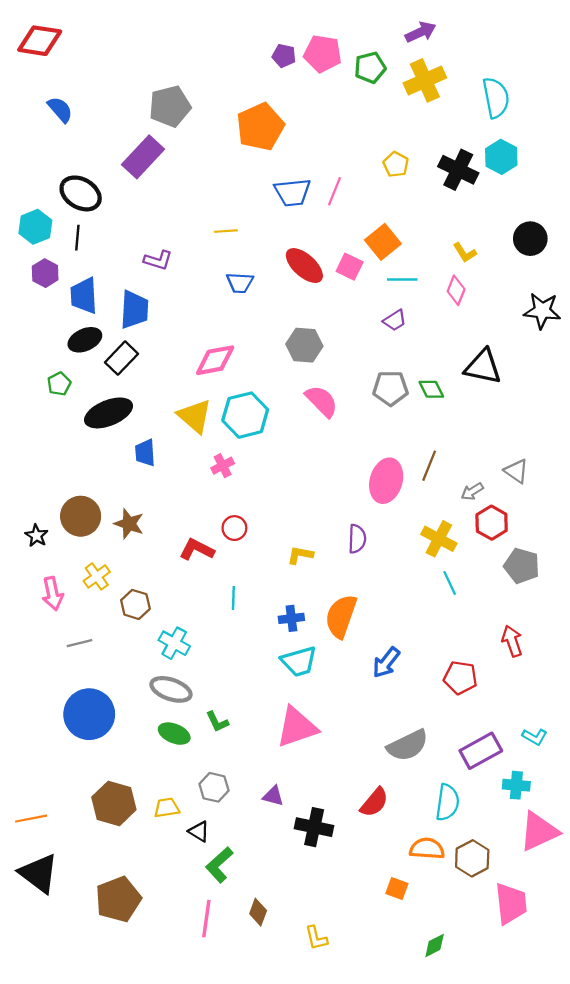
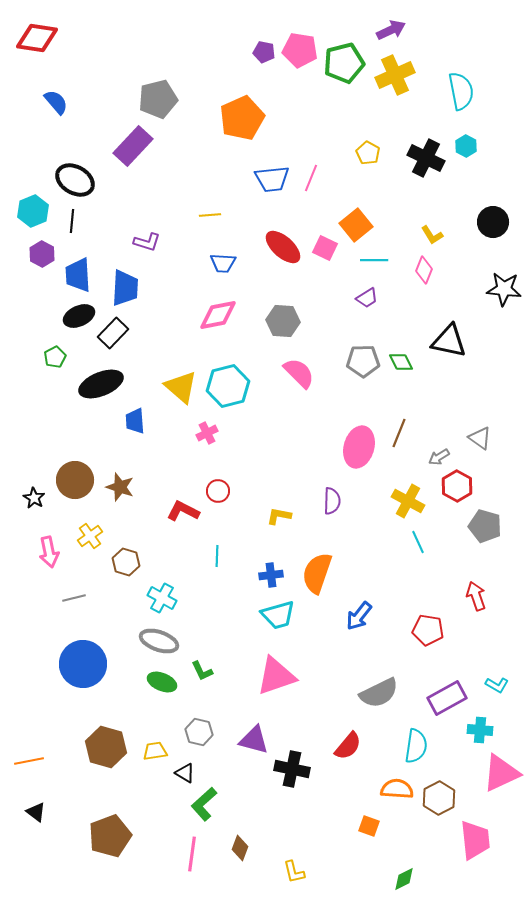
green pentagon: (370, 68) -> (344, 63), size x1.4
cyan hexagon: (501, 157) -> (466, 146), size x0.7
pink diamond: (215, 360) -> (218, 315), moved
purple triangle: (273, 796) -> (254, 740), size x1.5
black triangle: (39, 873) -> (36, 812), size x0.5

